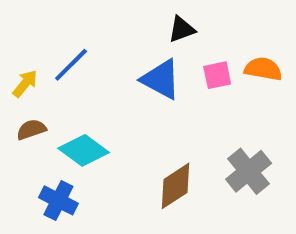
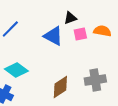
black triangle: (182, 29) -> (70, 18), moved
gray cross: (249, 171) -> (95, 80), turned 30

